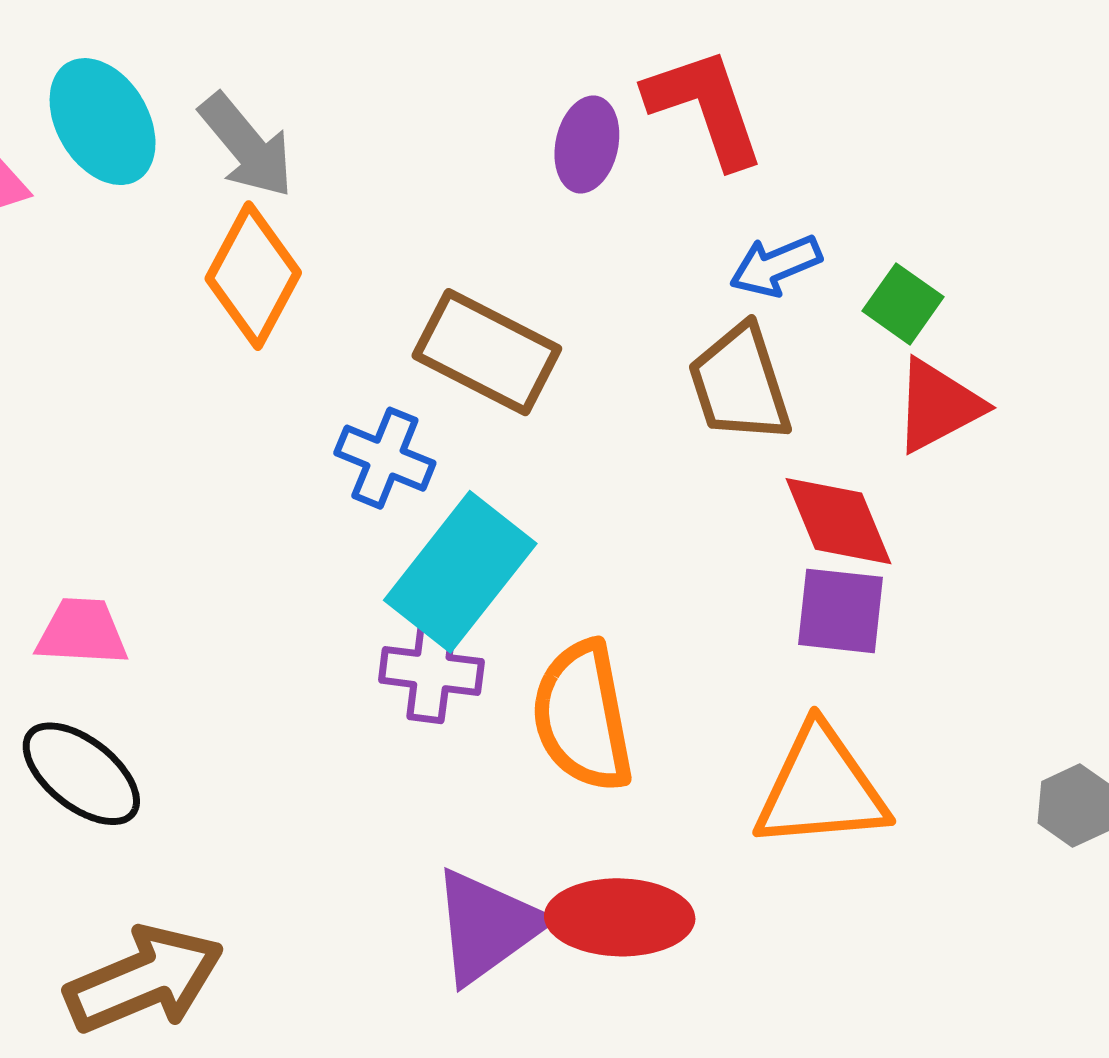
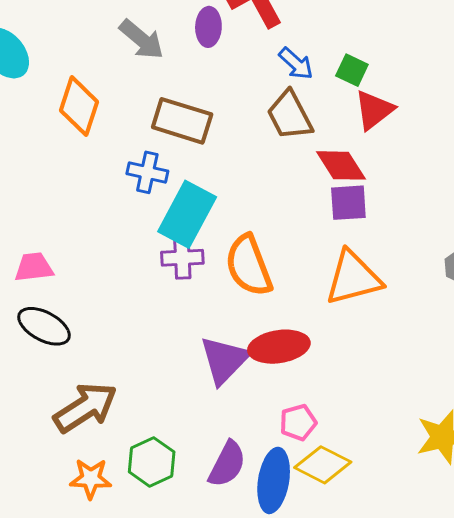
gray arrow: (247, 146) -> (142, 39), moved
blue arrow: (776, 266) -> (296, 64), turned -105

